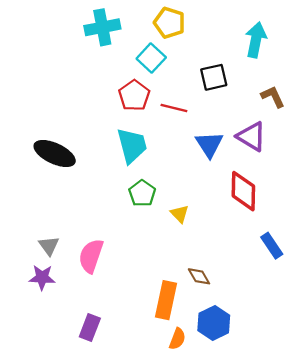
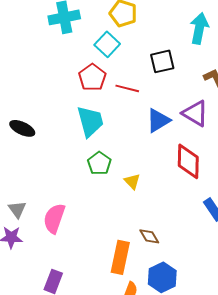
blue triangle: (209, 144) -> (158, 120), turned 32
black ellipse: (55, 154) -> (22, 128), size x0.7

